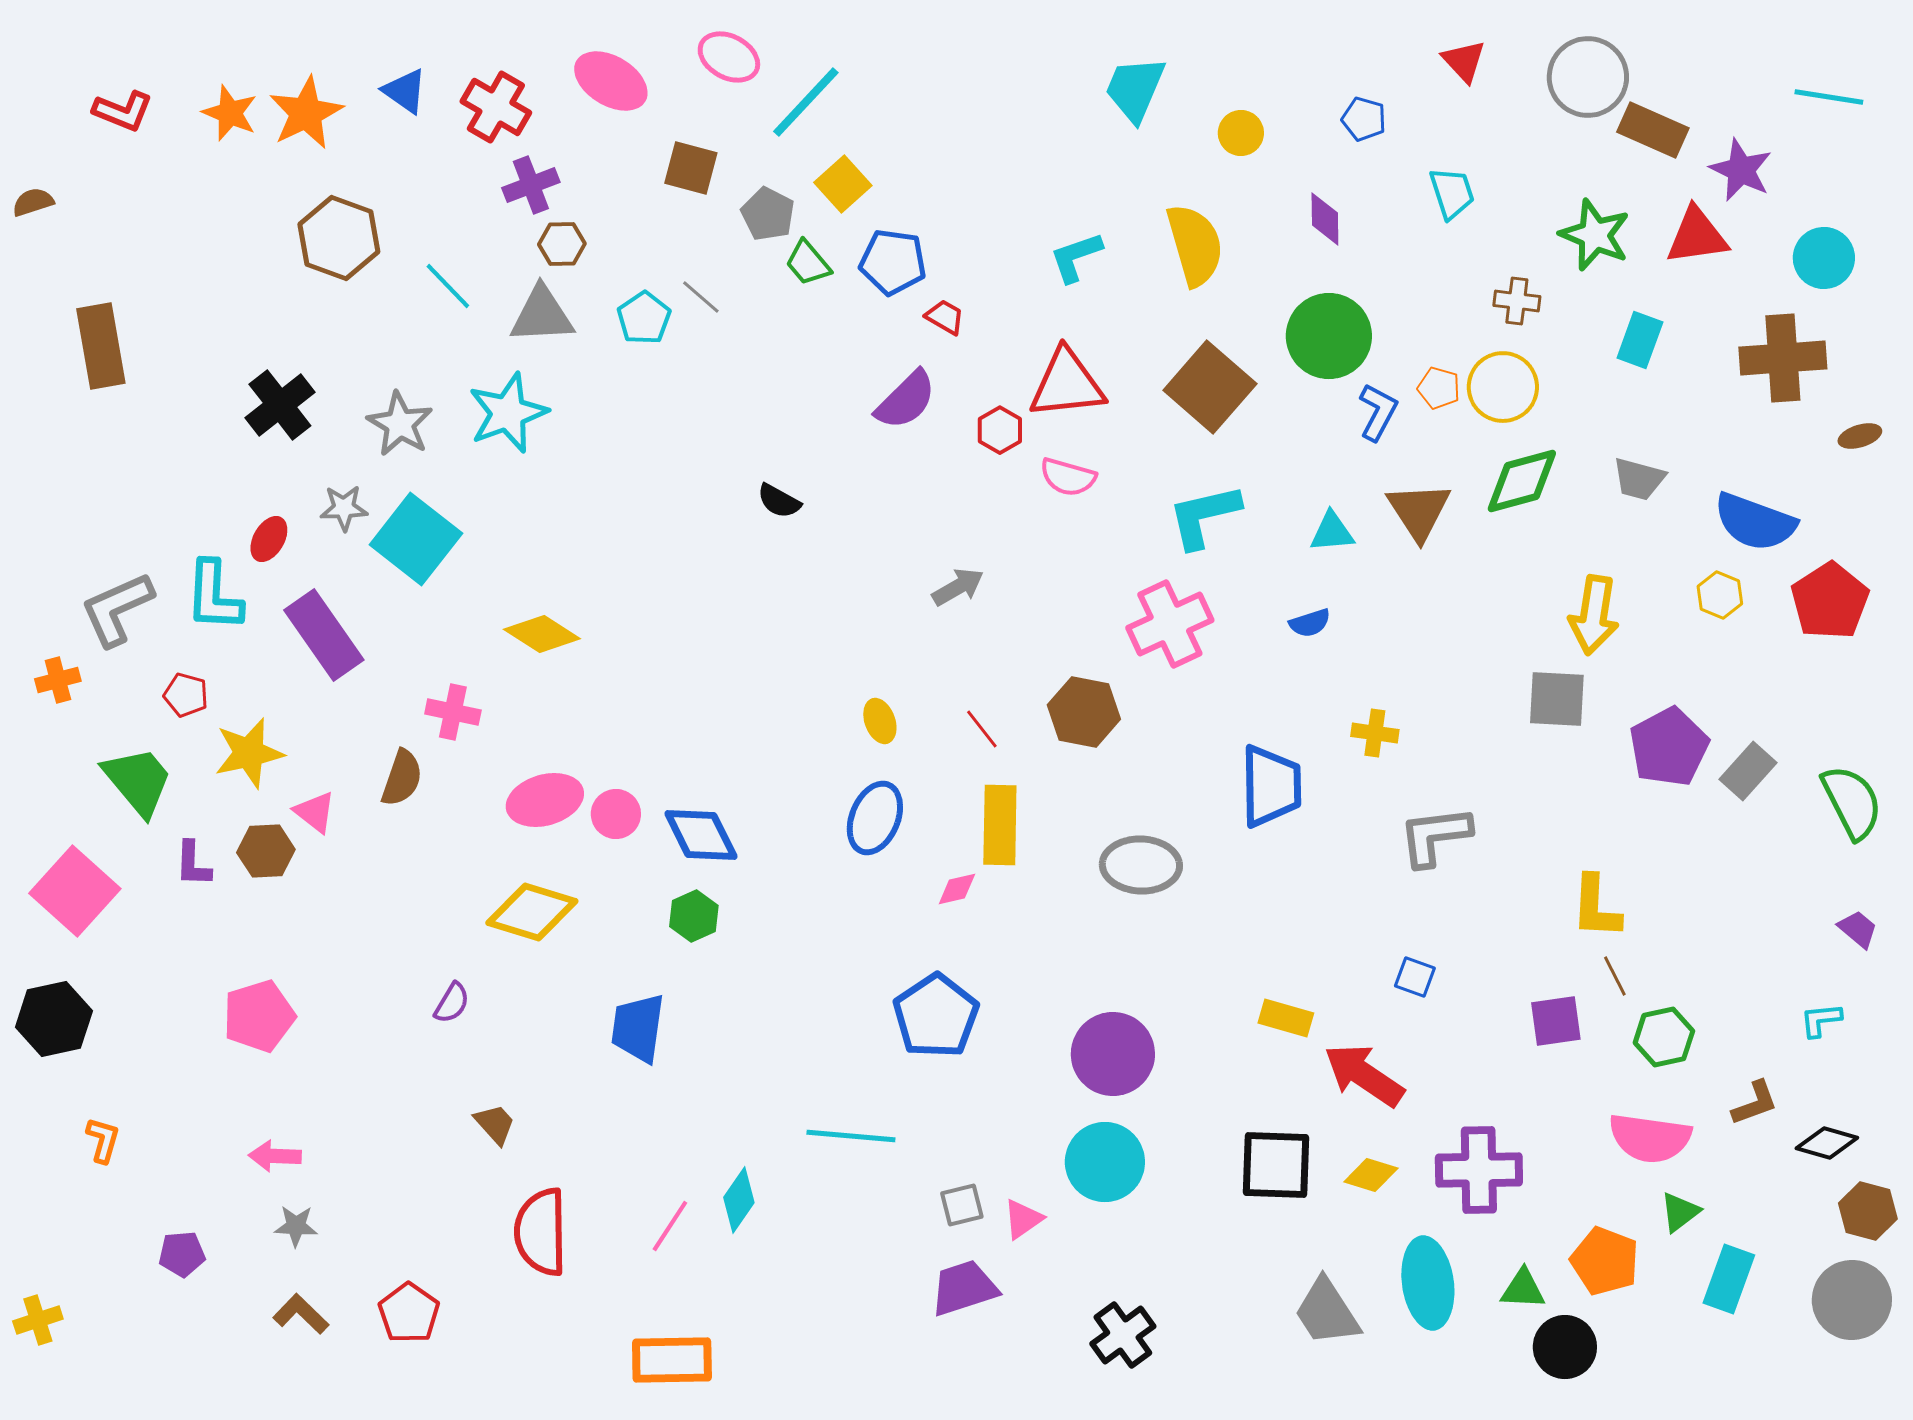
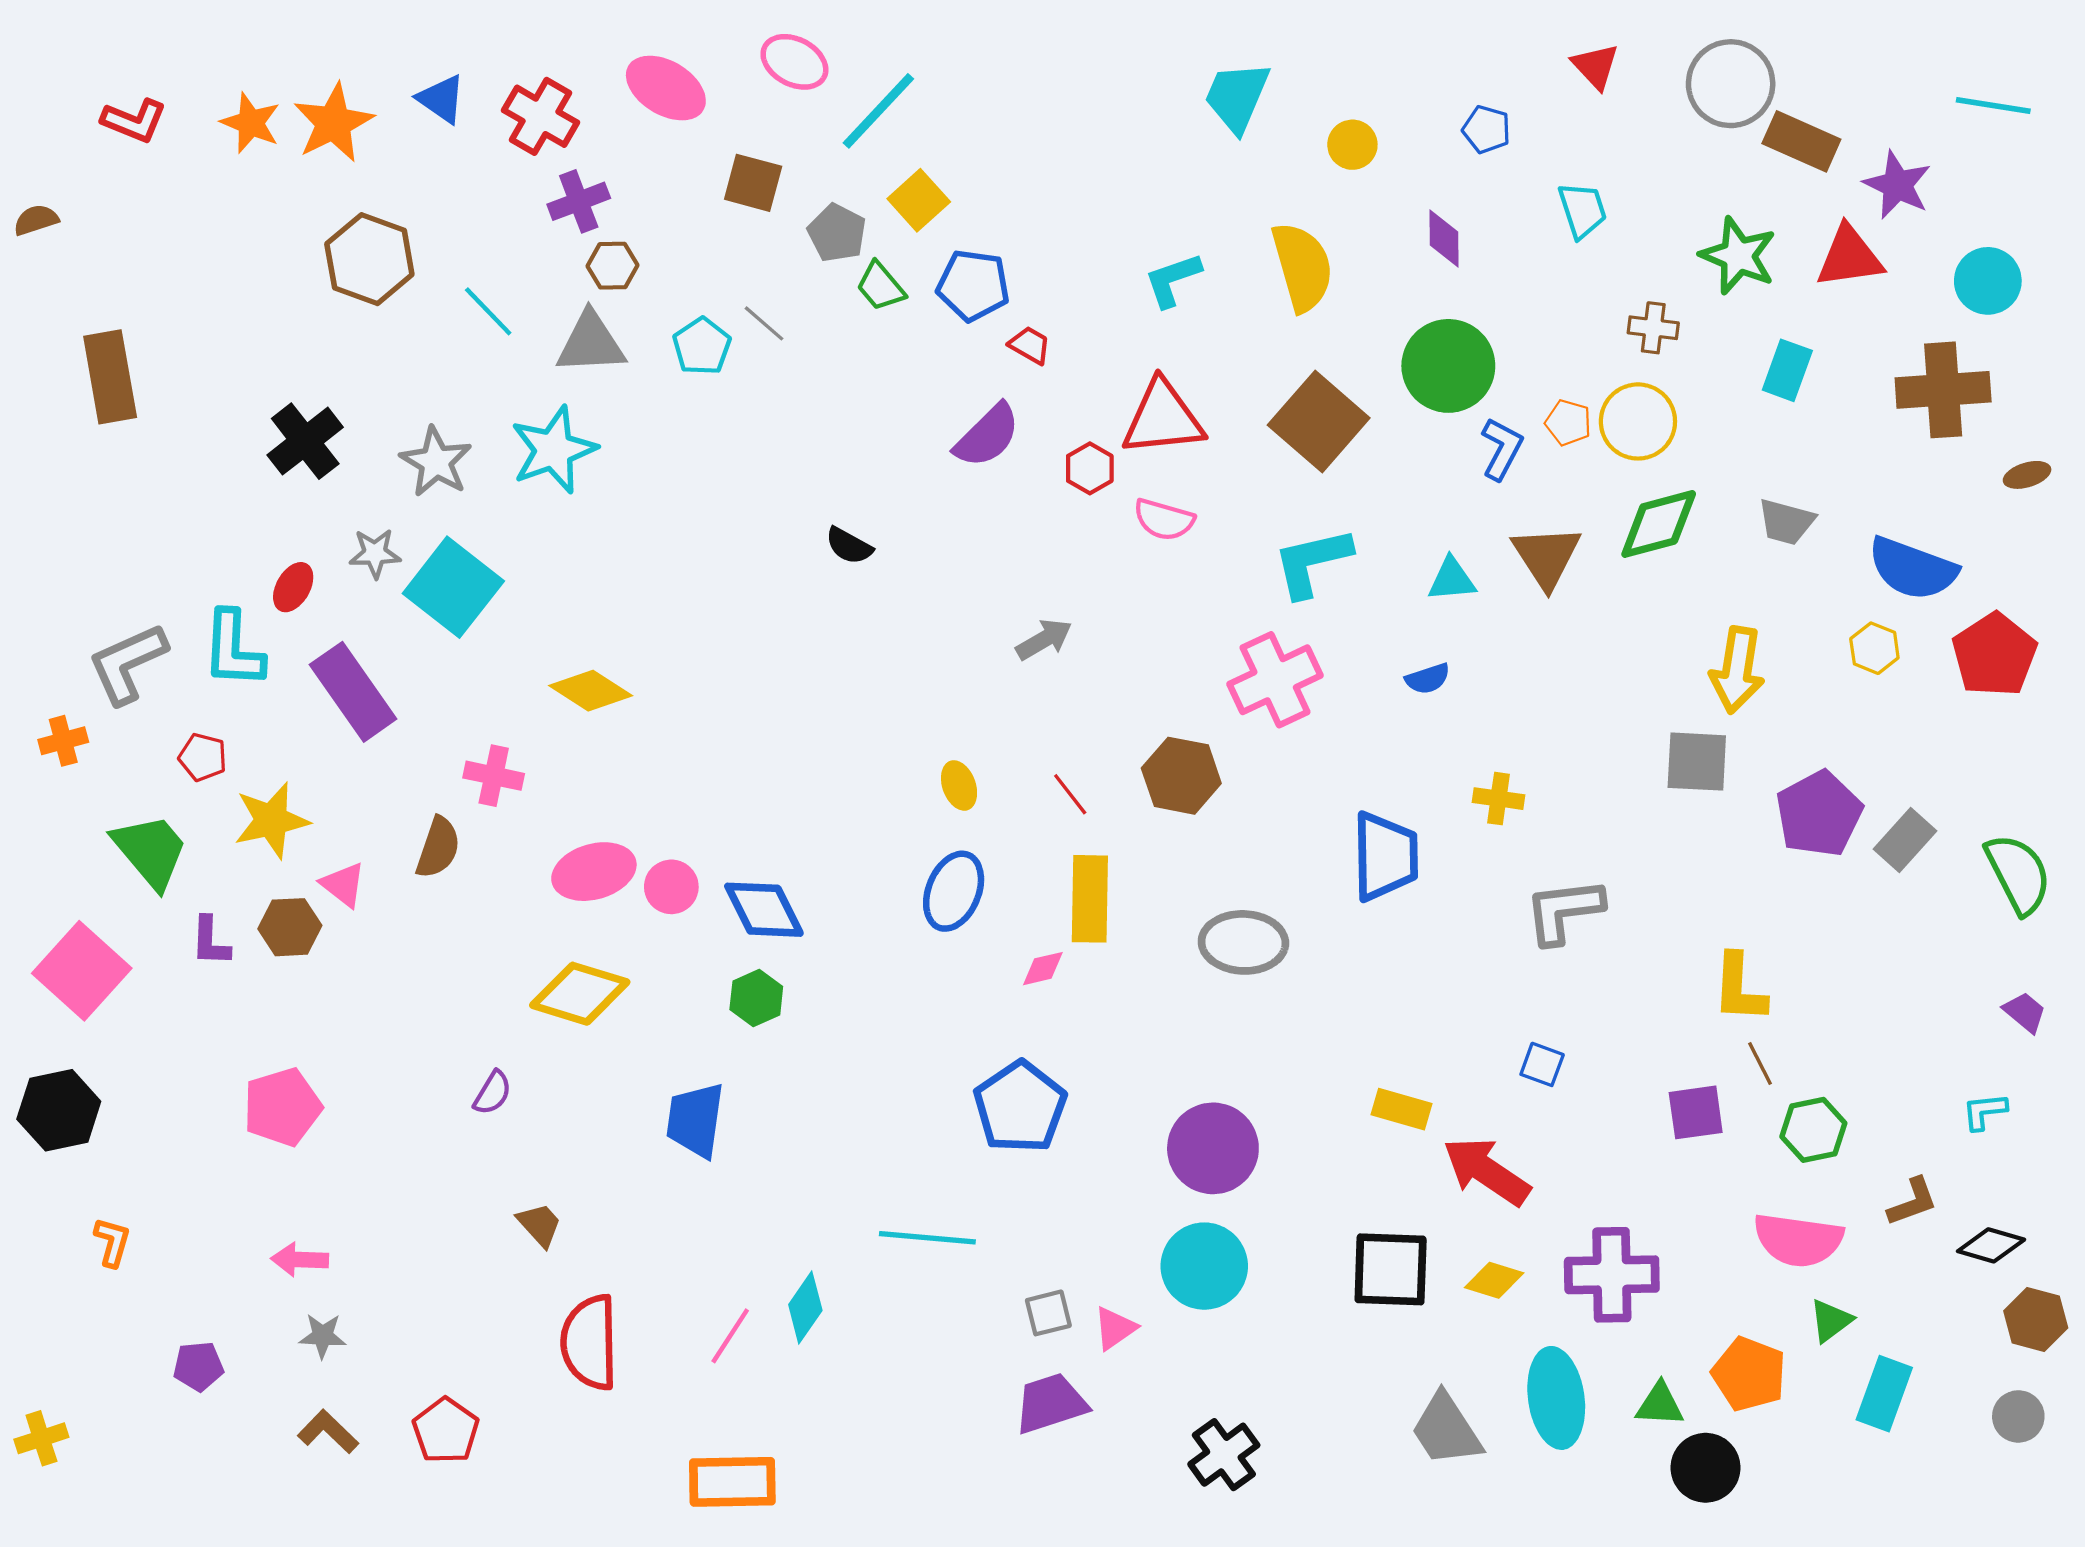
gray circle: (1852, 1300) -> (2018, 1416), size x0.6

